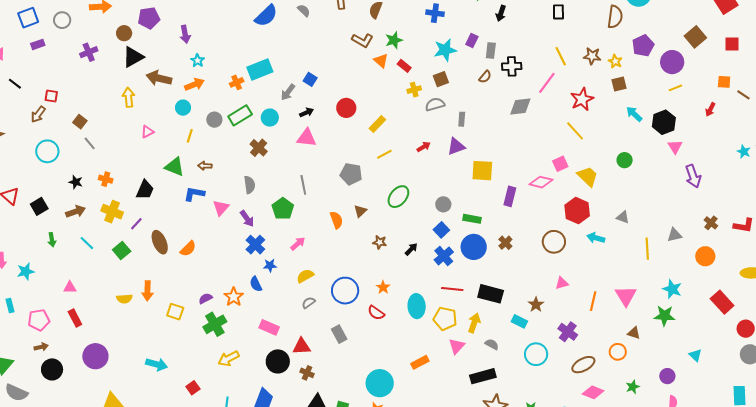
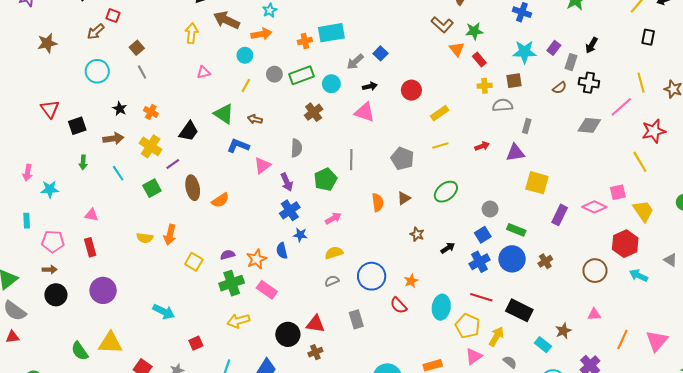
black arrow: (501, 13) -> (591, 45), moved
pink rectangle: (269, 327) -> (267, 290), moved
brown cross: (307, 373) -> (315, 352), turned 32

